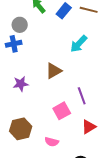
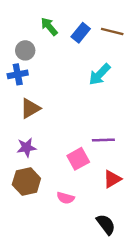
brown triangle: (54, 71) -> (30, 108), moved
purple star: (21, 84) -> (26, 147), moved
purple line: (82, 96) -> (103, 140), turned -72

